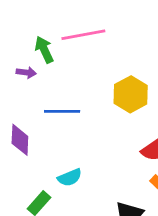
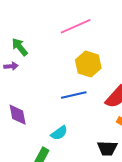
pink line: (83, 35) -> (76, 26), moved
blue line: (62, 111) -> (74, 95), moved

